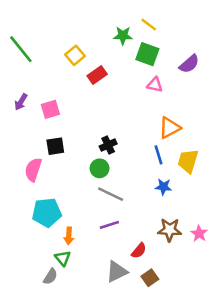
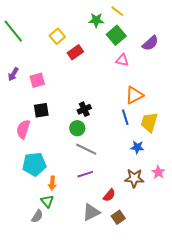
green square: (147, 54) -> (116, 35), turned 30
blue star: (163, 187) -> (137, 147), moved
pink star: (199, 233) -> (158, 172), moved

